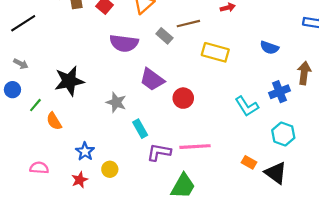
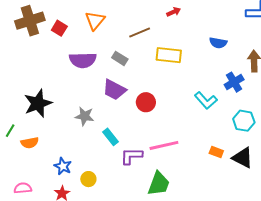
gray rectangle: (164, 36) -> (120, 58), moved
orange semicircle: (54, 121) -> (30, 143), turned -60

